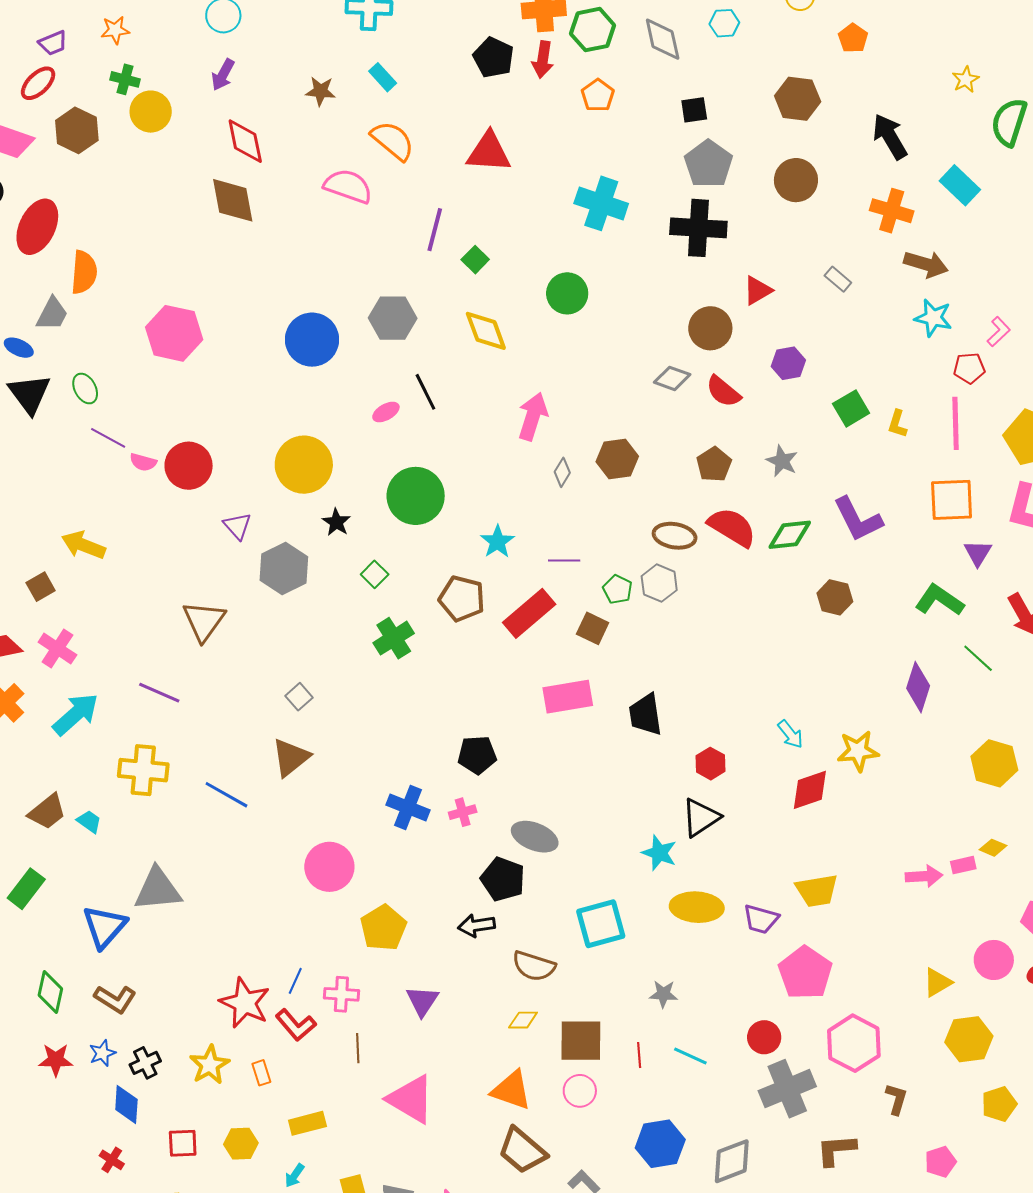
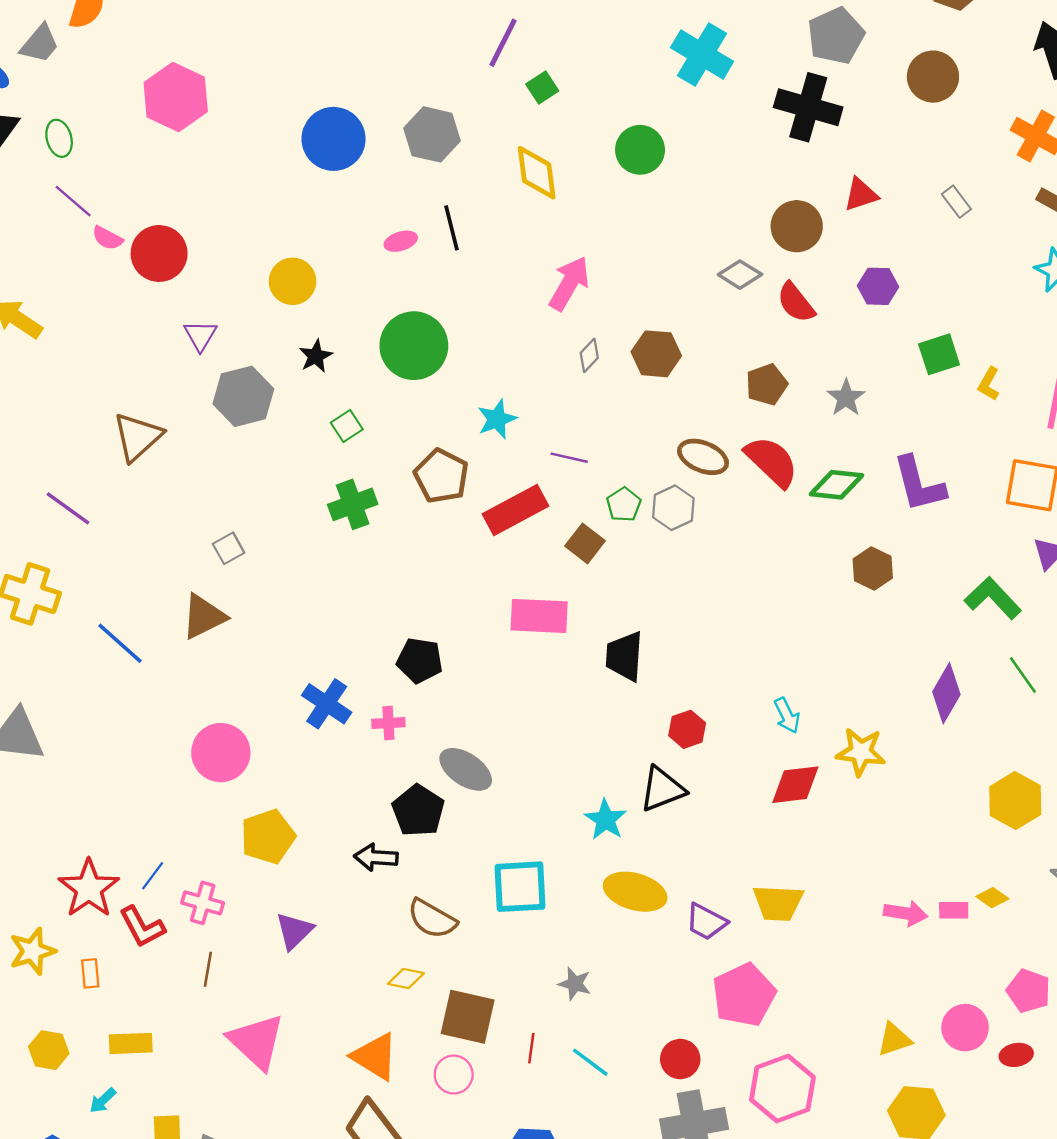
yellow circle: (304, 465) -> (293, 281), size x0.7

